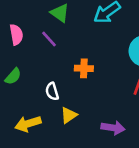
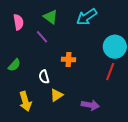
pink semicircle: (16, 35) -> (18, 22), moved
yellow arrow: (28, 124) -> (25, 101), turned -90

